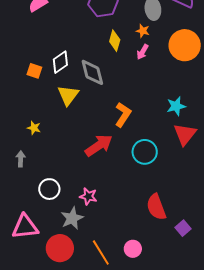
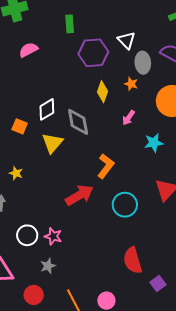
pink arrow: (143, 52) -> (129, 118), moved
orange square: (34, 71) -> (20, 126), moved
cyan star: (176, 106) -> (154, 143), moved
pink star: (88, 196) -> (53, 236), moved
gray star: (72, 218) -> (48, 266), size x0.7
red circle: (60, 248) -> (34, 295), size x0.7

